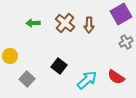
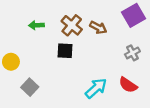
brown arrow: (89, 25) -> (98, 27), turned -63
gray cross: (126, 42) -> (132, 53), moved
black square: (59, 66) -> (65, 51), moved, turned -35

